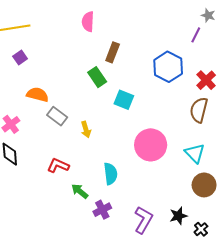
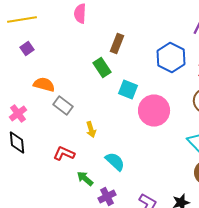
pink semicircle: (88, 22) -> (80, 14), moved
yellow arrow: (86, 129) -> (91, 130), moved
pink circle: (151, 145) -> (154, 110), moved
cyan semicircle: (111, 174) -> (115, 162), turned -40

